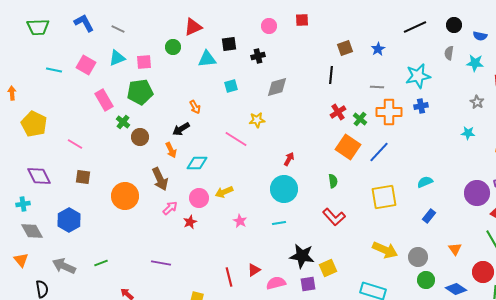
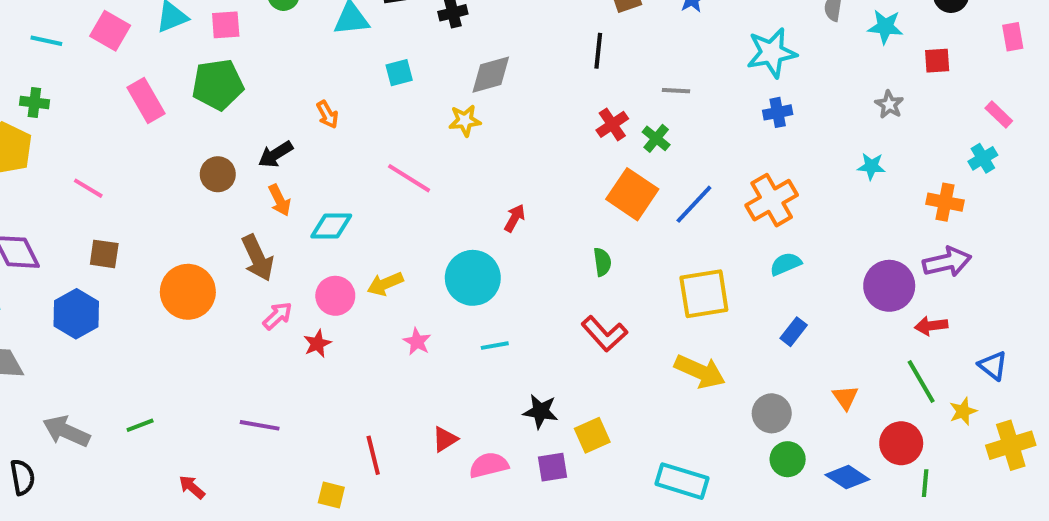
gray line: (377, 87) -> (676, 91), moved
orange cross: (389, 112) -> (772, 200), moved, turned -30
yellow star: (257, 120) -> (465, 120), moved
green cross: (123, 122) -> (34, 103), moved, turned -32
black arrow: (181, 129) -> (276, 154), moved
cyan circle: (284, 189) -> (473, 278), moved
blue hexagon: (69, 220) -> (76, 314), moved
yellow arrow: (385, 250) -> (700, 372), moved
black star: (302, 256) -> (541, 411), size x0.7
red line: (229, 277) -> (373, 455), moved

